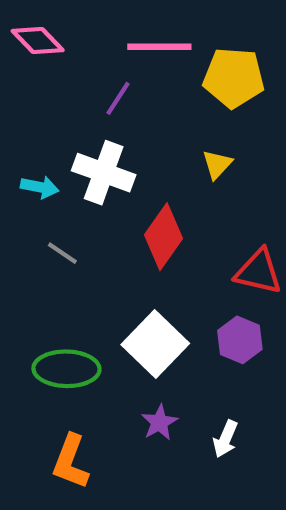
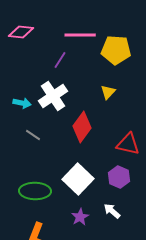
pink diamond: (38, 41) -> (21, 32), turned -40
white cross: (104, 173) -> (53, 96), turned 36
white arrow: (225, 439) -> (112, 211), moved, turned 108

